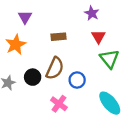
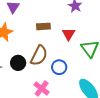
red triangle: (98, 37) -> (69, 34), moved

